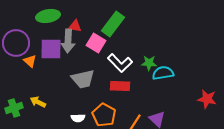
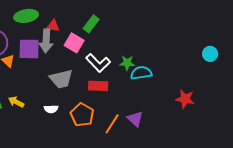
green rectangle: (113, 24) -> (91, 24), size x0.7
white semicircle: (78, 118) -> (51, 109), moved

